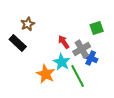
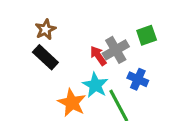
black rectangle: (18, 43) -> (45, 57), moved
gray cross: (82, 49) -> (116, 50), moved

